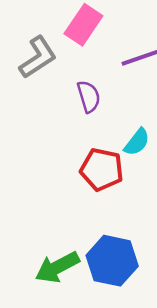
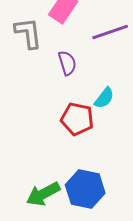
gray L-shape: (38, 57) -> (28, 33), turned -64

